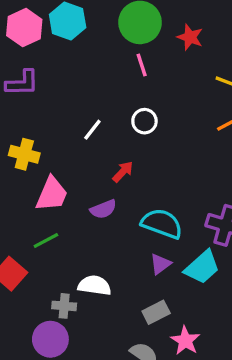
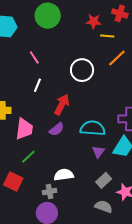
red star: (190, 37) -> (94, 21), moved
pink line: (142, 65) -> (34, 57), moved
white circle: (144, 121) -> (82, 70), moved, size x1.5
red arrow: (123, 172) -> (62, 105), size x1.5

